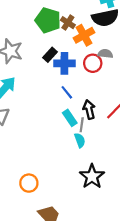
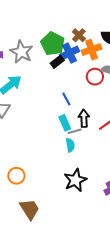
green pentagon: (48, 20) -> (53, 44), moved
blue cross: (64, 63) -> (69, 53), moved, turned -36
gray line: (82, 125) -> (75, 131), turned 56

